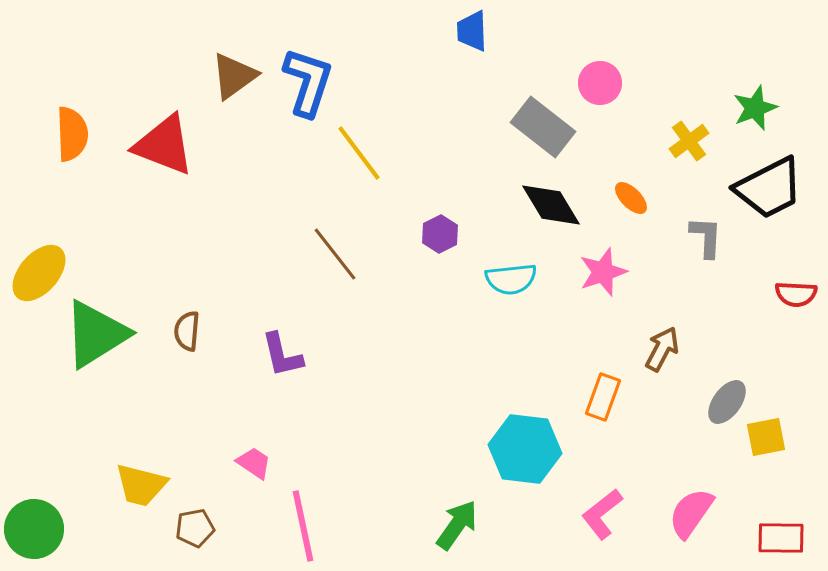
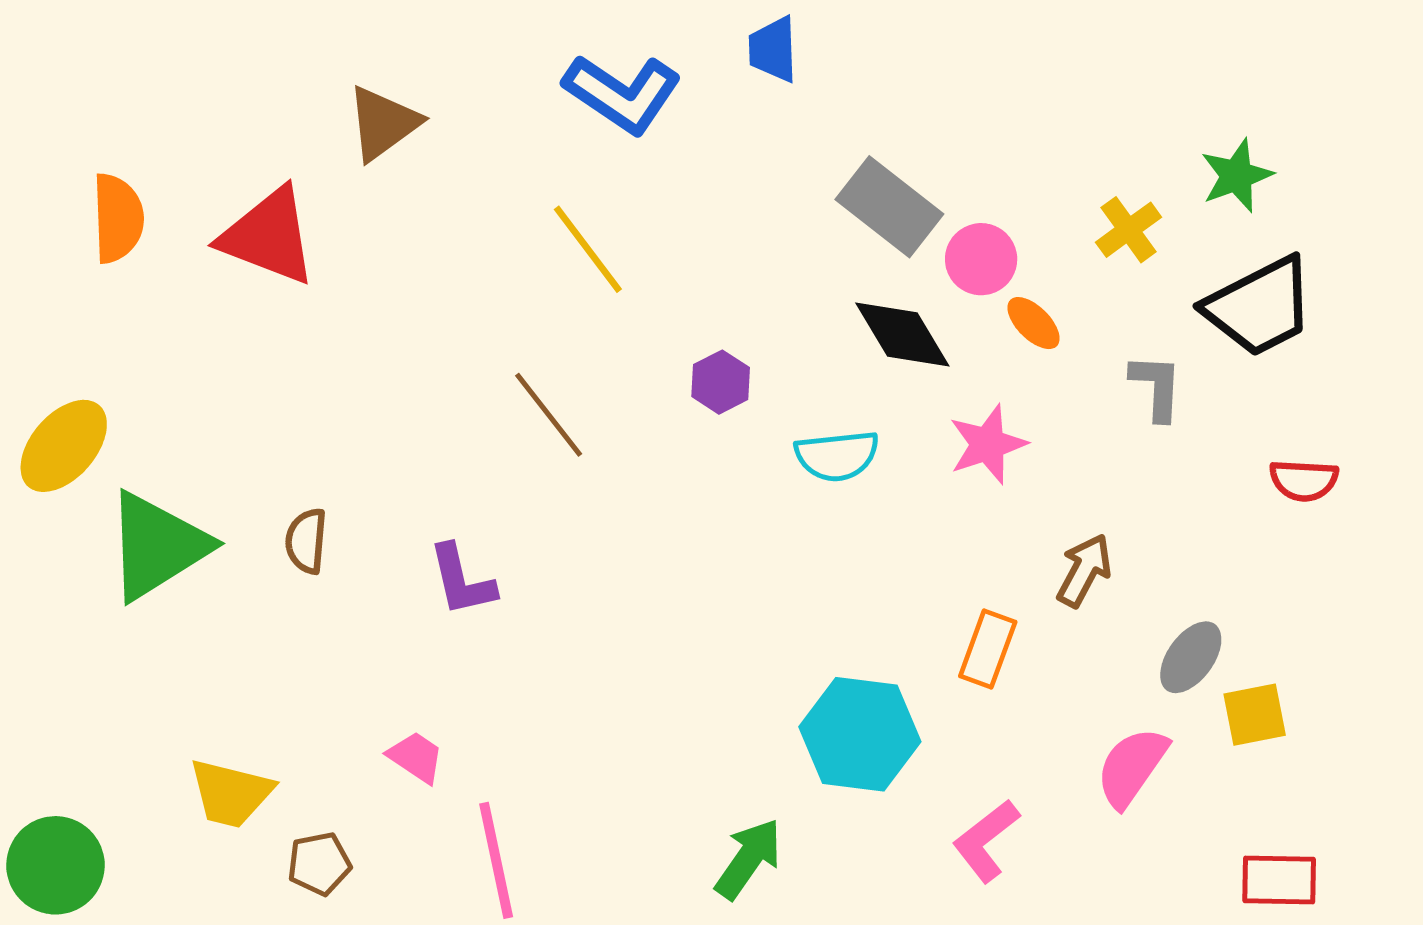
blue L-shape: (308, 82) -> (622, 94), moved, turned 106
pink circle: (600, 83) -> (981, 259), moved
pink semicircle: (691, 513) -> (1132, 767), moved

